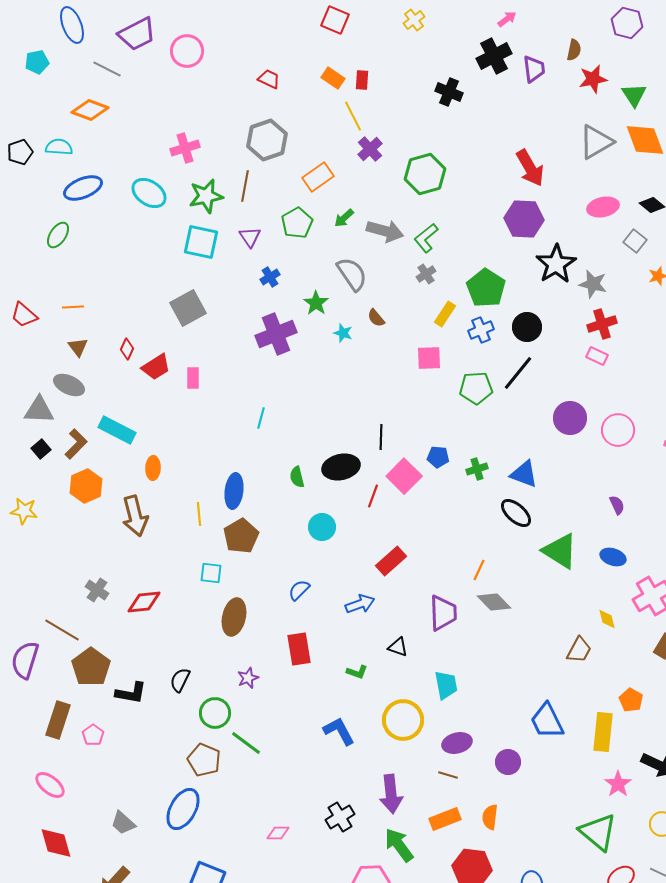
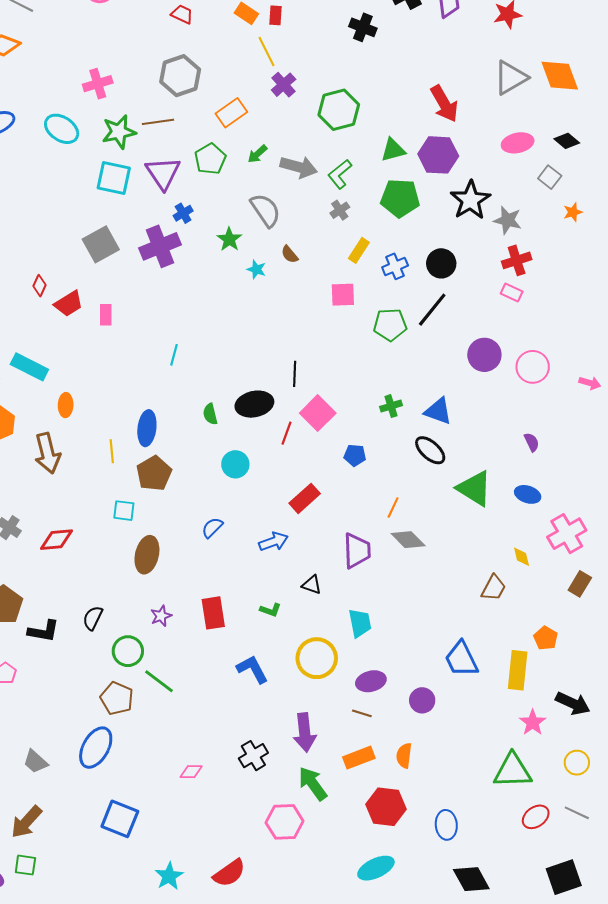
green triangle: (634, 95) -> (393, 150), moved, turned 48
brown line: (245, 186) -> (158, 122), turned 72
purple triangle: (250, 237) -> (163, 173), size x1.6
green pentagon: (486, 288) -> (400, 198), moved, turned -30
purple cross: (276, 334) -> (160, 246), moved
blue pentagon: (438, 457) -> (355, 455), moved
red rectangle: (299, 649) -> (213, 613), moved
green triangle: (598, 832) -> (513, 771), turned -42

